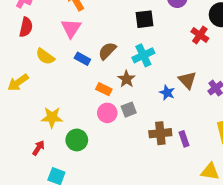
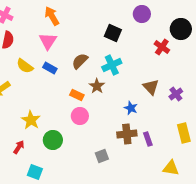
black square: (145, 19) -> (113, 33), turned 30
blue rectangle: (82, 59) -> (50, 68), moved
blue star: (167, 93) -> (131, 108), moved
gray square: (129, 110) -> (102, 156), moved
yellow star: (52, 117) -> (31, 120), turned 30

